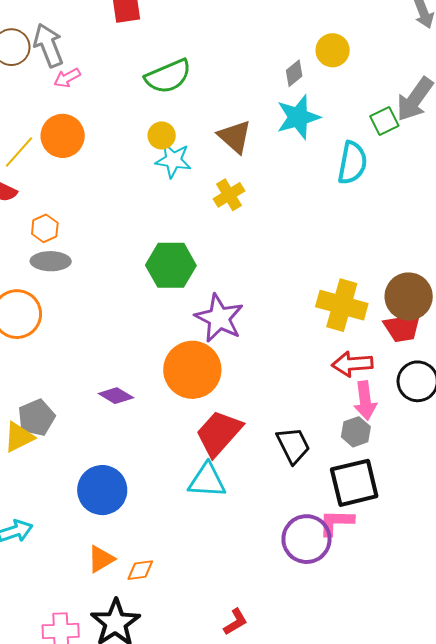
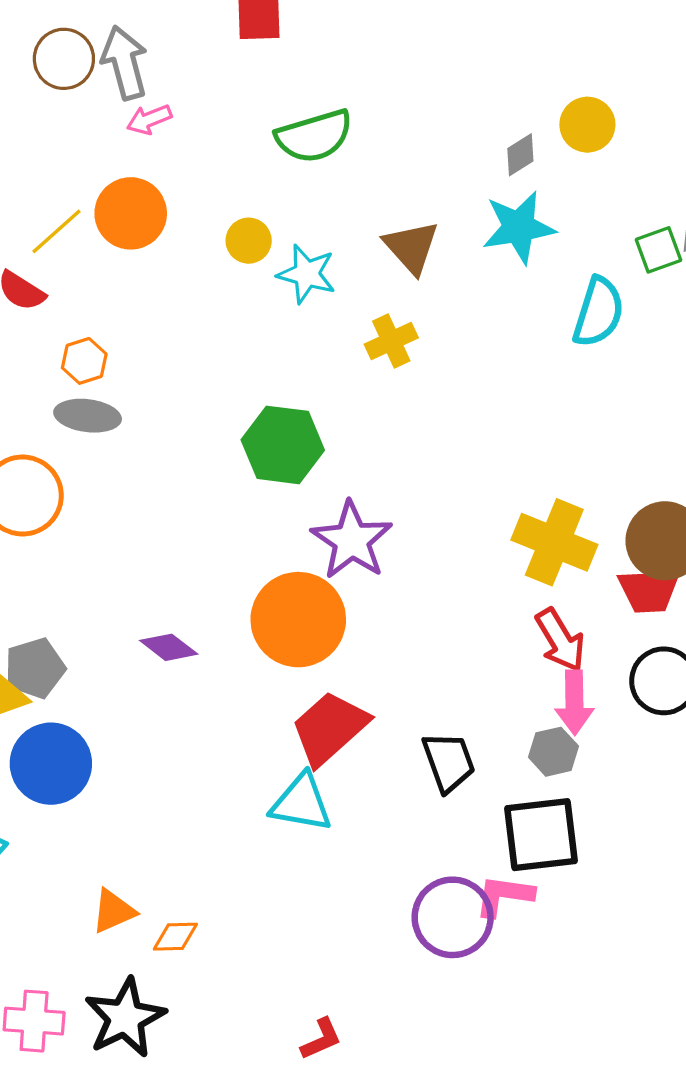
yellow circle: (162, 135) -> (249, 241), moved
red arrow: (352, 364) -> (560, 640), turned -123
blue circle: (102, 490) -> (51, 764), moved

